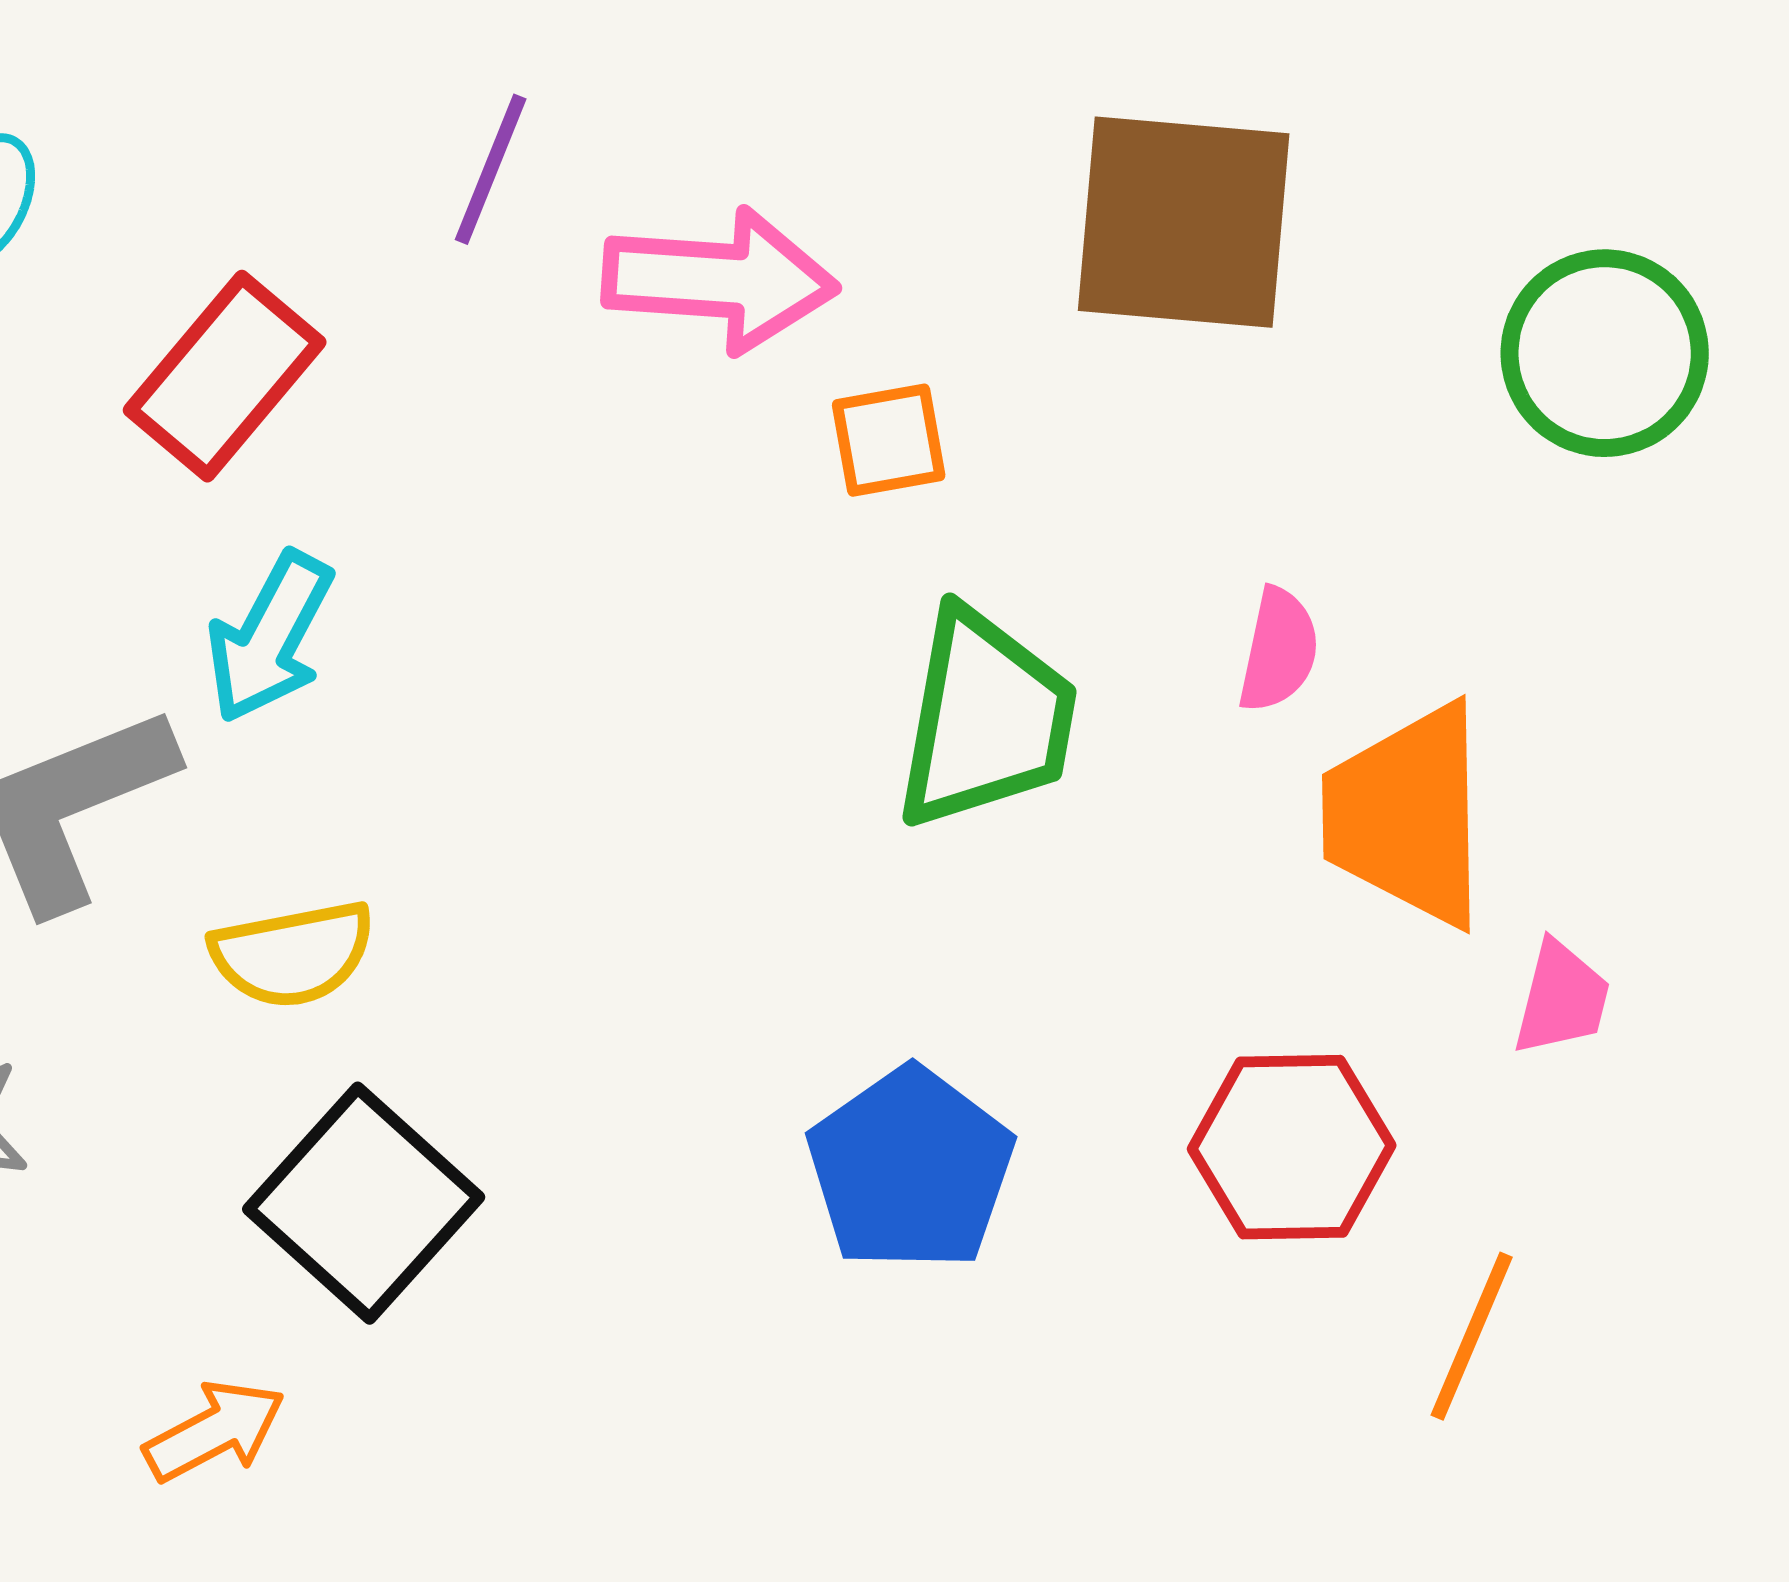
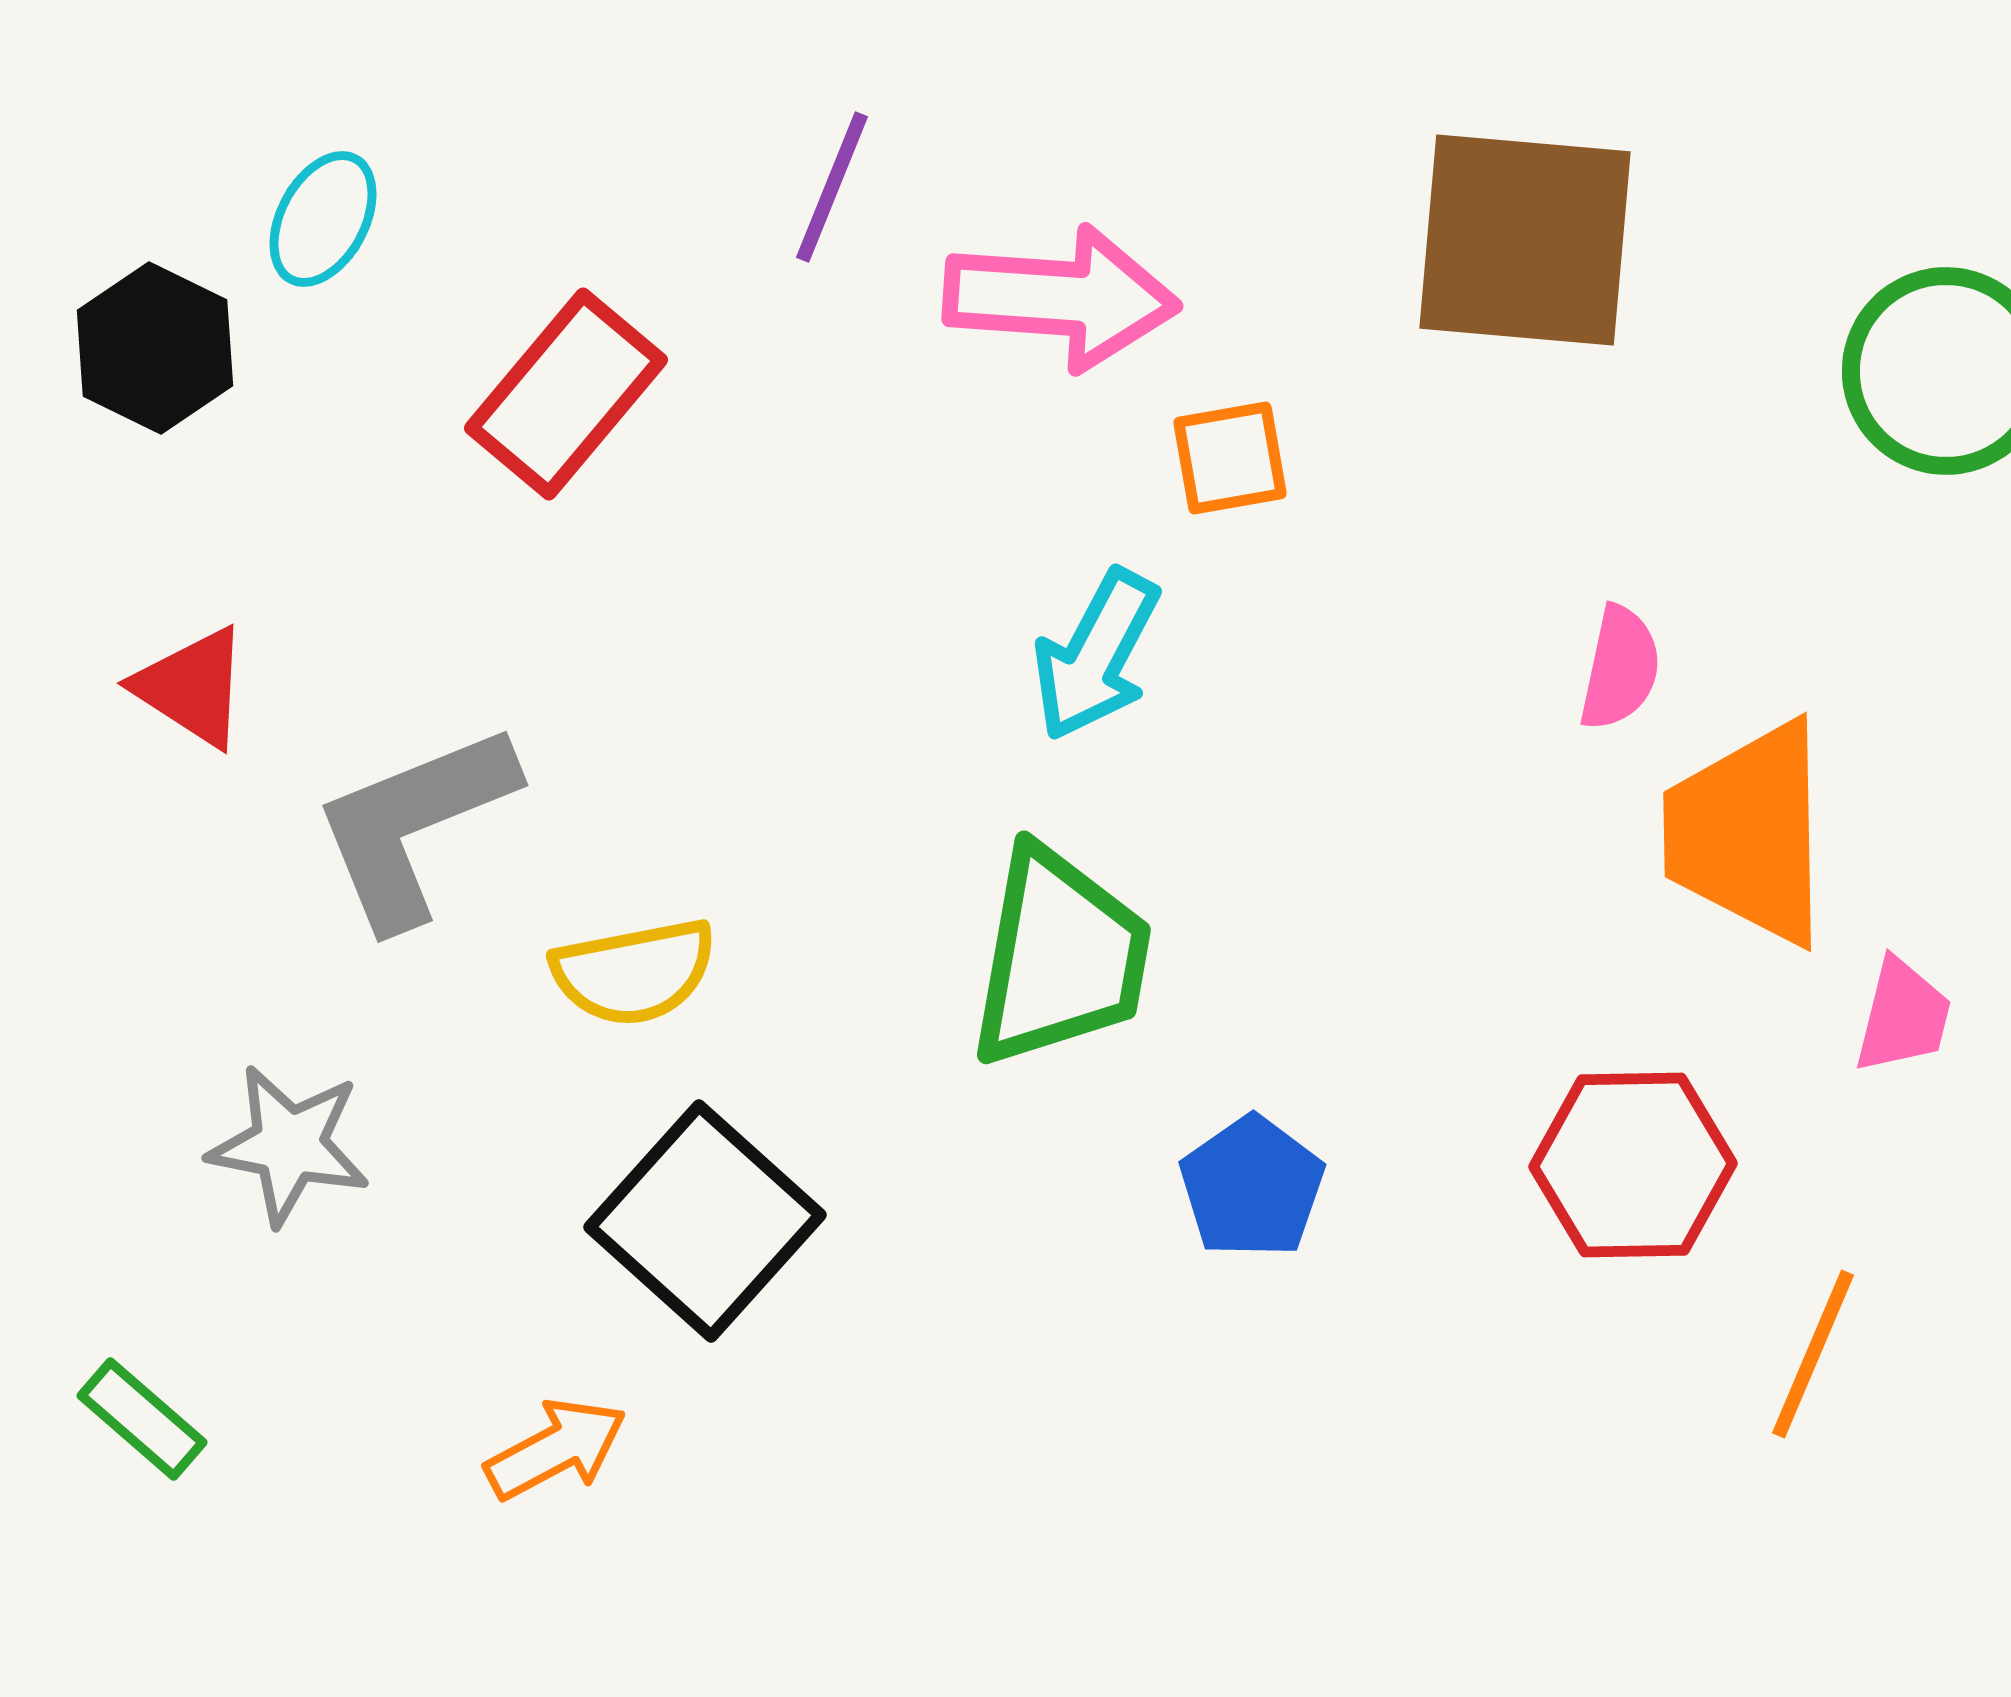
cyan arrow: (270, 637) -> (1096, 655), moved
green trapezoid: (986, 719) -> (1060, 957), moved
blue pentagon: (911, 1169) -> (1252, 1187), size x0.7

